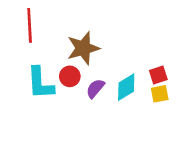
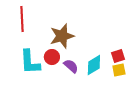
purple semicircle: (95, 88) -> (71, 66), turned 91

